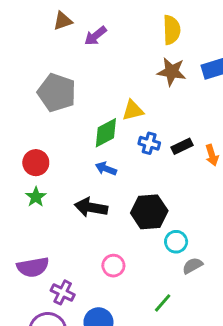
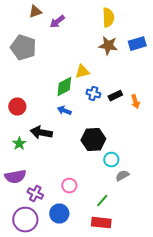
gray pentagon: (57, 93) -> (23, 48), moved
green star: (36, 197) -> (19, 144), moved
black arrow: (91, 207) -> (41, 133), moved
pink circle: (113, 266) -> (69, 186), moved

